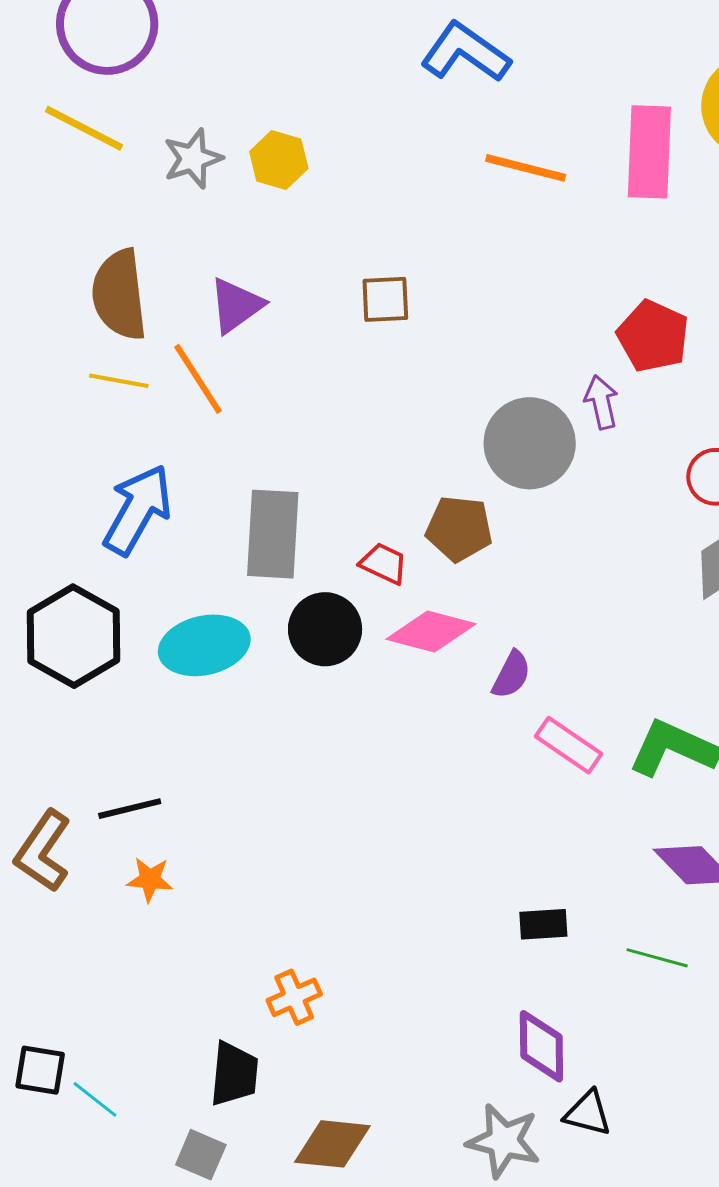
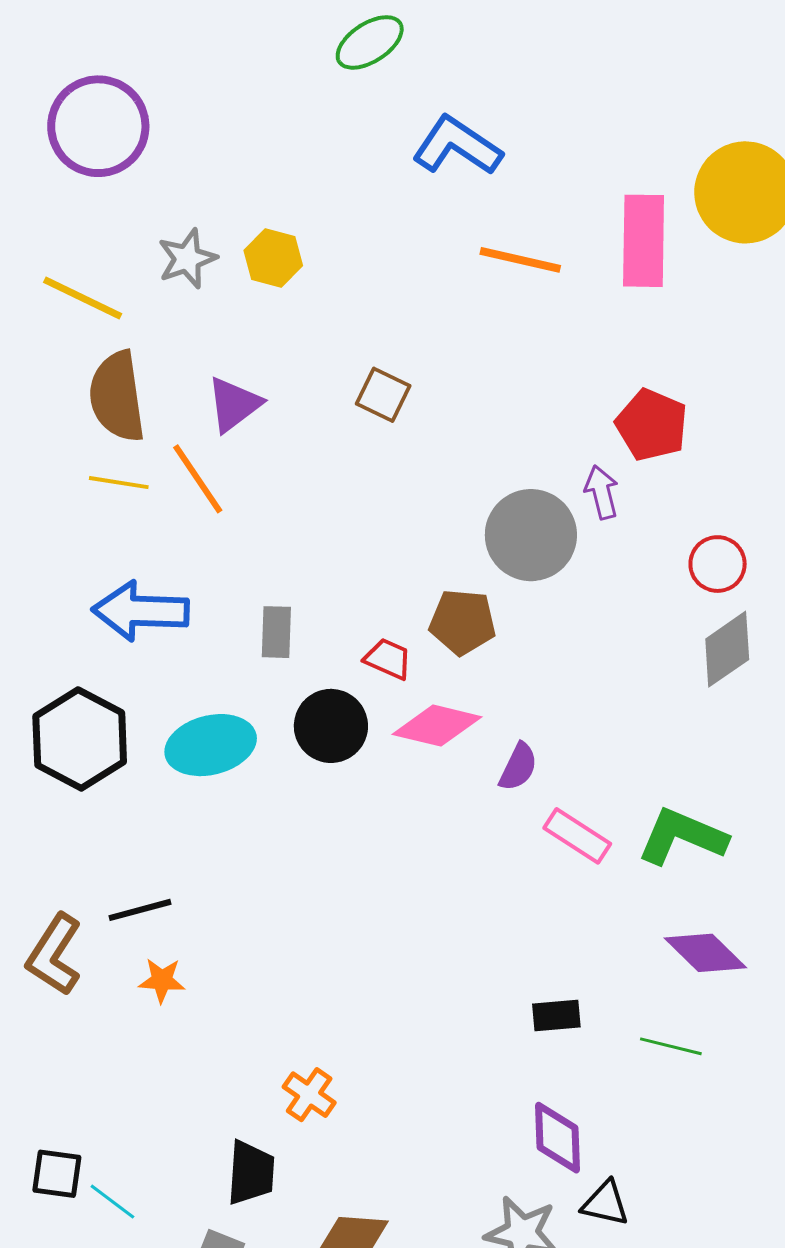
yellow line: (84, 128) -> (83, 298), moved
brown square: (385, 299) -> (383, 395), turned 30
blue arrow: (138, 510) -> (141, 611), turned -116
gray rectangle: (273, 534) -> (276, 632), size x0.6
orange cross: (294, 997) -> (309, 1095), turned -30

